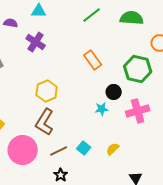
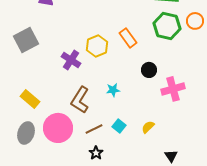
purple cross: (36, 42) -> (71, 60), moved
green hexagon: (138, 69) -> (167, 26), moved
yellow hexagon: (47, 91) -> (97, 46), moved
cyan star: (102, 109) -> (113, 90), moved

